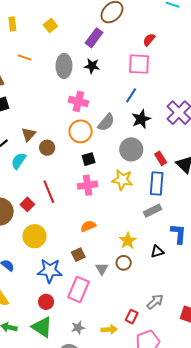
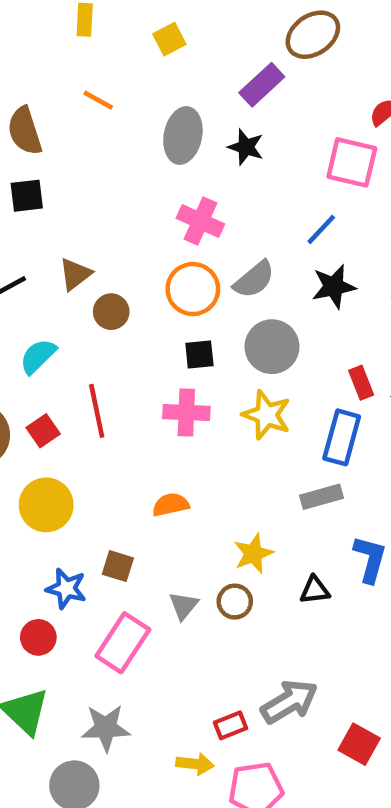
gray circle: (131, 149) -> (272, 347), moved
cyan semicircle: (19, 161) -> (38, 356), moved
brown square: (78, 255) -> (118, 566), moved, turned 32
blue star: (50, 271) -> (66, 588), size x0.7
red circle: (46, 302) -> (38, 637), moved
gray arrow: (155, 302) -> (289, 702), size x1.4
red rectangle: (132, 317) -> (231, 725), turned 32
gray star: (78, 328) -> (106, 728), size x1.5
yellow arrow: (109, 329) -> (195, 764), moved

